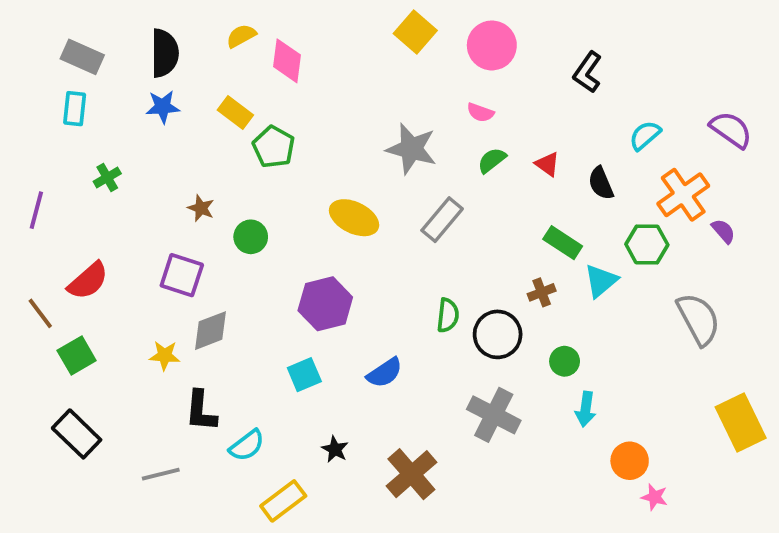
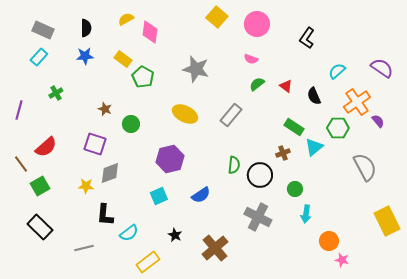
black semicircle: (165, 53) -> (86, 28), size x0.7
cyan rectangle: (75, 109) -> (39, 57), turned 36
gray star: (411, 149) -> (196, 69), moved

